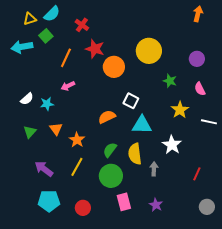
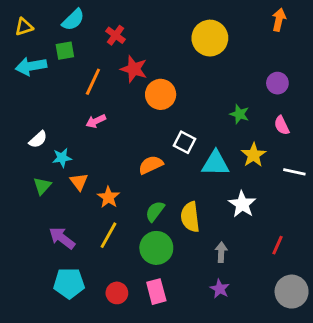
yellow triangle: (30, 19) -> (24, 27), moved
green square: (46, 36) -> (65, 51), turned 32
yellow circle: (149, 51) -> (210, 38), moved
cyan star: (47, 104) -> (62, 158), moved
cyan triangle: (142, 125) -> (216, 163), moved
gray arrow: (154, 169) -> (221, 252), moved
pink rectangle: (124, 202) -> (156, 292), moved
gray circle: (207, 207) -> (292, 292), size x1.5

